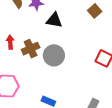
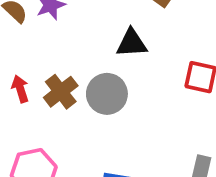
black triangle: (54, 20) -> (132, 43), moved

